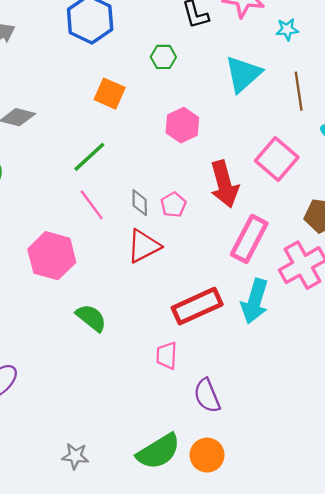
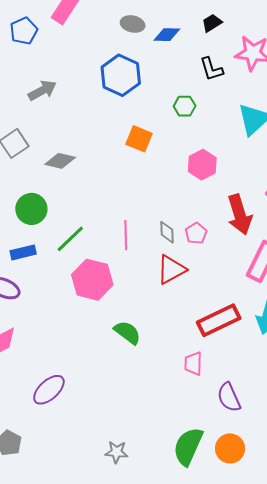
green line: (89, 157) -> (70, 239), moved
pink line: (92, 205) -> (126, 235), turned 36
green semicircle: (158, 451) -> (188, 446), turned 147

